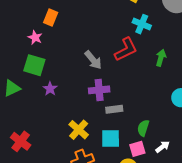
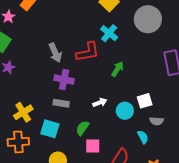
purple cross: (99, 90) -> (64, 79), moved
white arrow: (163, 147) -> (100, 103), moved
pink square: (137, 149) -> (93, 146), moved

